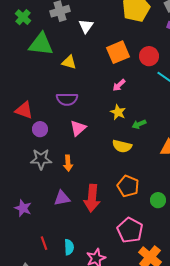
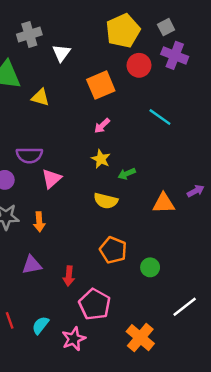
red circle: (149, 56) -> (139, 65), moved
purple semicircle: (67, 99) -> (29, 155), moved
red arrow: (92, 198) -> (69, 276), moved, size x0.6
pink pentagon: (130, 230) -> (95, 304), moved
cyan semicircle: (69, 247) -> (40, 325), turned -140

